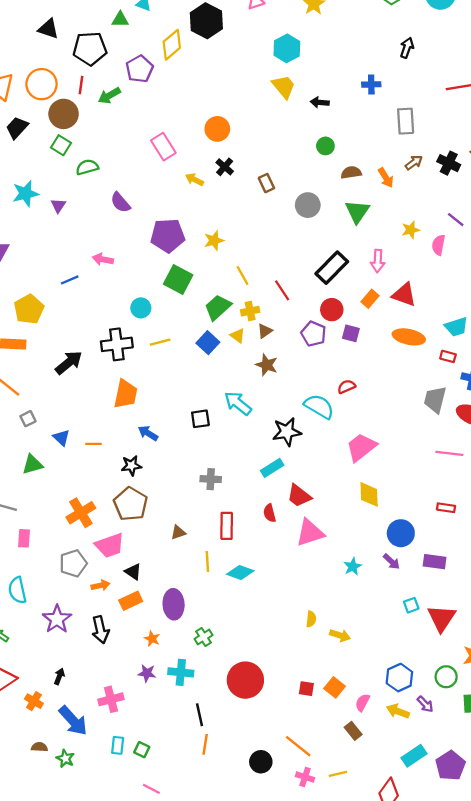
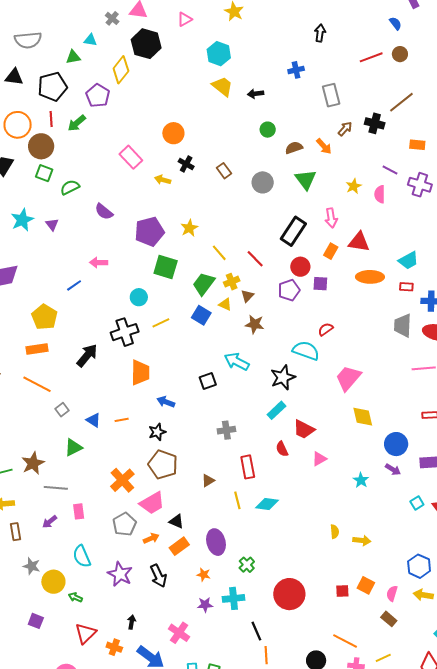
purple pentagon: (313, 334) -> (289, 290), turned -30
pink triangle: (310, 533) -> (319, 459), size x0.6
pink cross: (111, 699) -> (179, 633), turned -30

